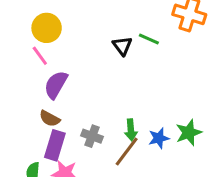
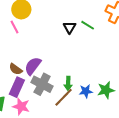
purple semicircle: (56, 85) -> (33, 66), moved
gray cross: (92, 136) -> (42, 84), size x1.5

